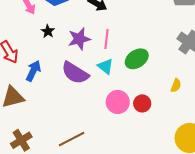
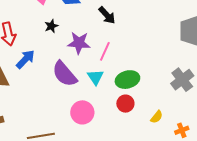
pink circle: (118, 102) -> (82, 112), moved
red circle: (142, 103) -> (125, 104), moved

